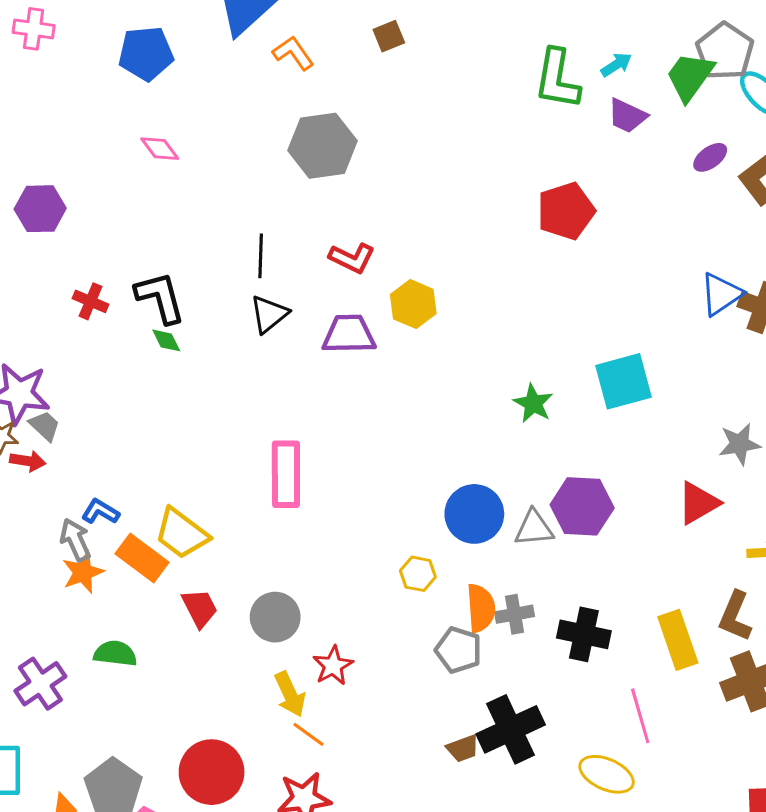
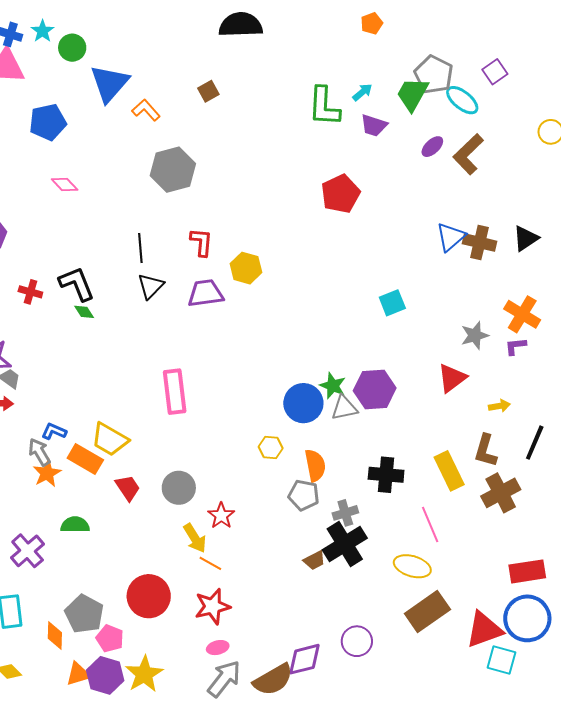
red L-shape: (352, 258) -> (201, 242), turned -104
cyan square: (623, 381) -> (392, 303), size x0.7
green star: (533, 403) -> (333, 386), moved
gray cross: (514, 614) -> (345, 513), moved

